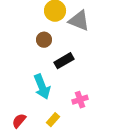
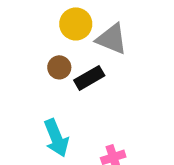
black rectangle: (64, 61) -> (89, 78), moved

